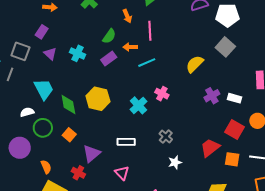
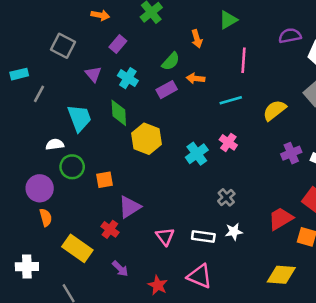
pink line: (150, 31) -> (243, 60), moved
purple rectangle: (42, 32) -> (118, 44), moved
gray square: (20, 51) -> (63, 46), moved
cyan line: (147, 63) -> (231, 100), moved
green diamond: (68, 104) -> (119, 113), moved
orange square: (69, 135) -> (104, 180), turned 32
white rectangle: (126, 142) -> (203, 236), moved
orange semicircle: (46, 167) -> (46, 217), moved

